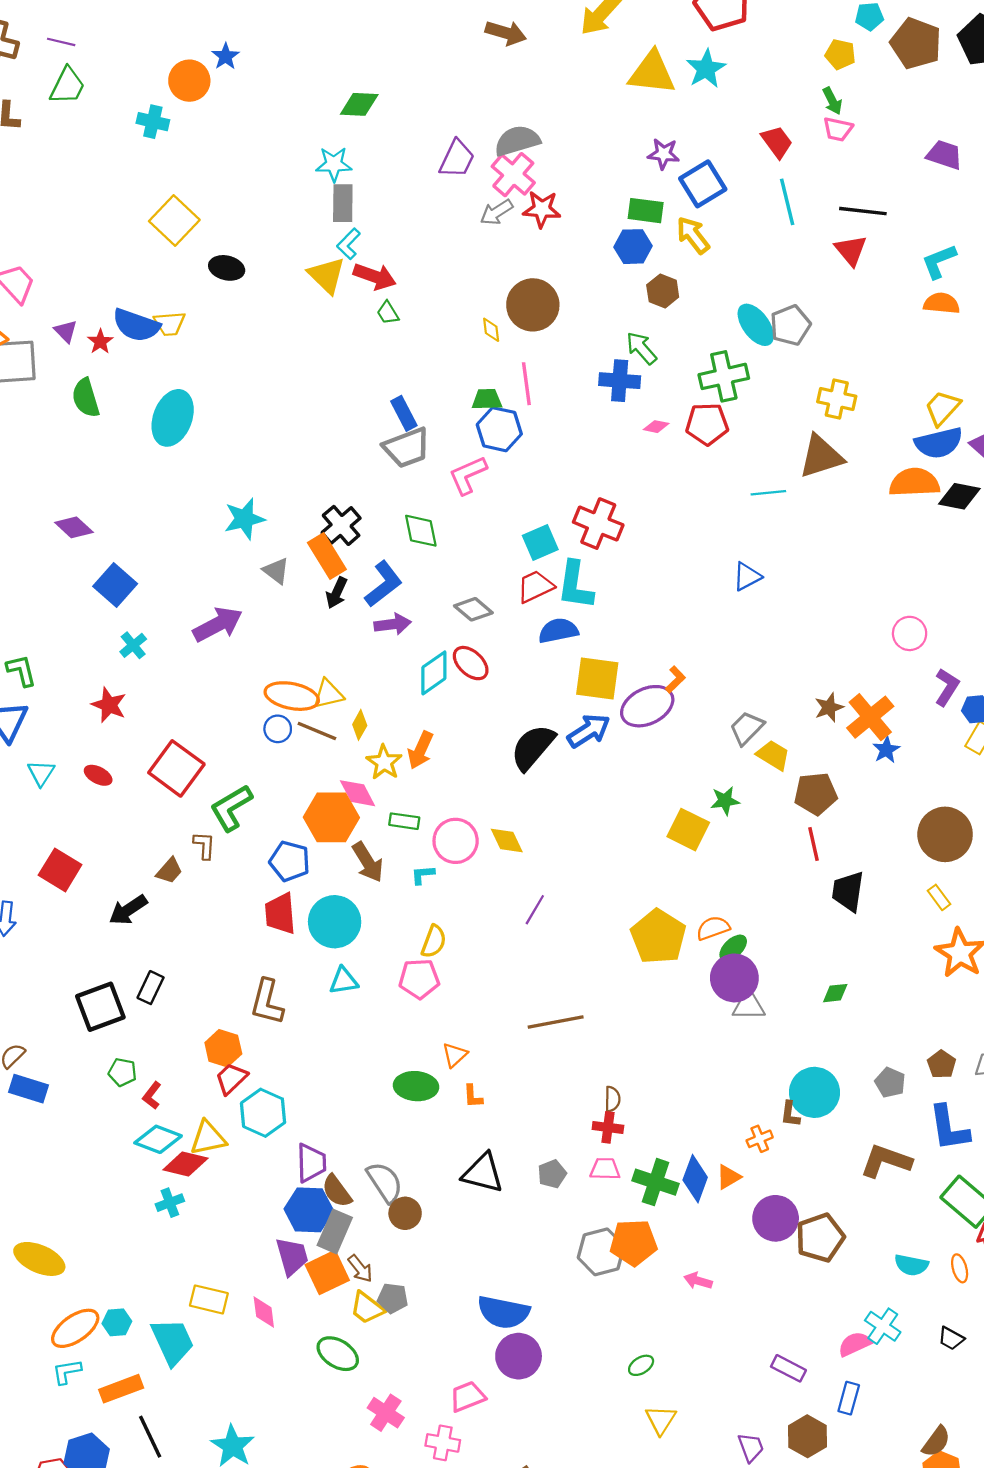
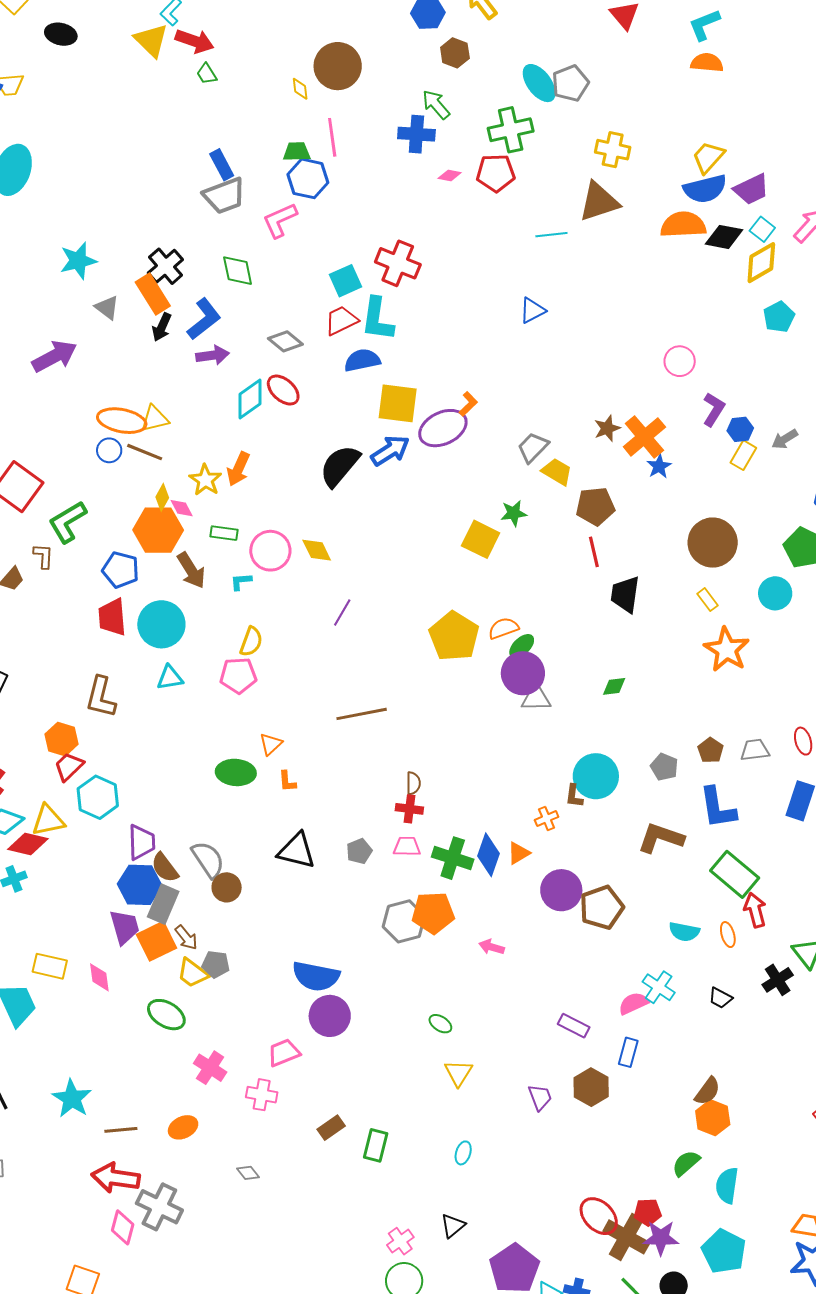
yellow diamond: (360, 725) -> (162, 497), moved
pink diamond: (358, 793) -> (182, 508), size x0.7
green ellipse: (641, 1365) -> (440, 1024), turned 65

